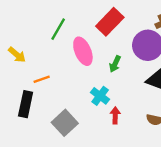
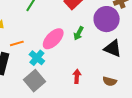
pink ellipse: (83, 51) -> (53, 39), moved, turned 65
cyan cross: (100, 96) -> (37, 58), moved

